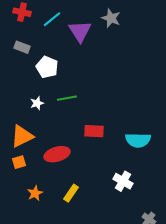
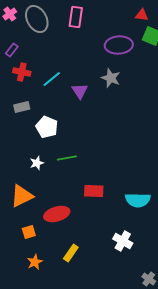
purple triangle: (80, 31) -> (80, 91), size x0.7
gray rectangle: (22, 47) -> (22, 107), turned -35
orange square: (19, 162) -> (29, 232), moved
orange star: (35, 193) -> (35, 262), moved

